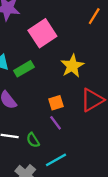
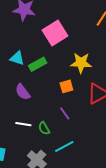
yellow star: (72, 66) -> (81, 63), turned 30
orange square: (56, 103) -> (66, 86), moved

